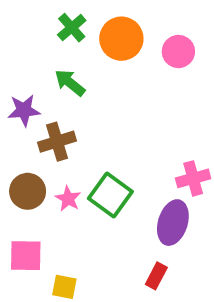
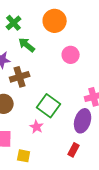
green cross: (72, 28) -> (14, 23), moved
pink circle: (178, 51) -> (71, 55), moved
pink star: (68, 199) -> (37, 127), moved

